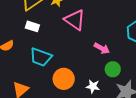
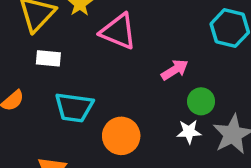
pink arrow: (102, 48) -> (175, 70), turned -49
white star: (93, 86) -> (189, 132), moved

